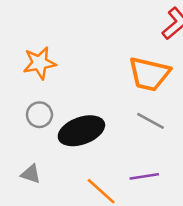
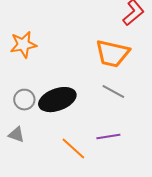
gray circle: (39, 115) -> (24, 100), moved

